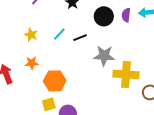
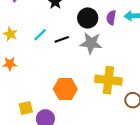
gray star: (104, 56) -> (91, 43), moved
orange hexagon: (55, 81) -> (65, 89), moved

